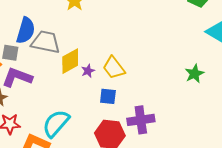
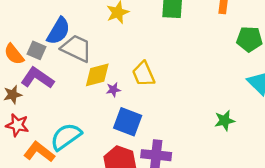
yellow trapezoid: (114, 68) -> (143, 74), moved
blue square: (108, 96) -> (128, 122), size x1.5

